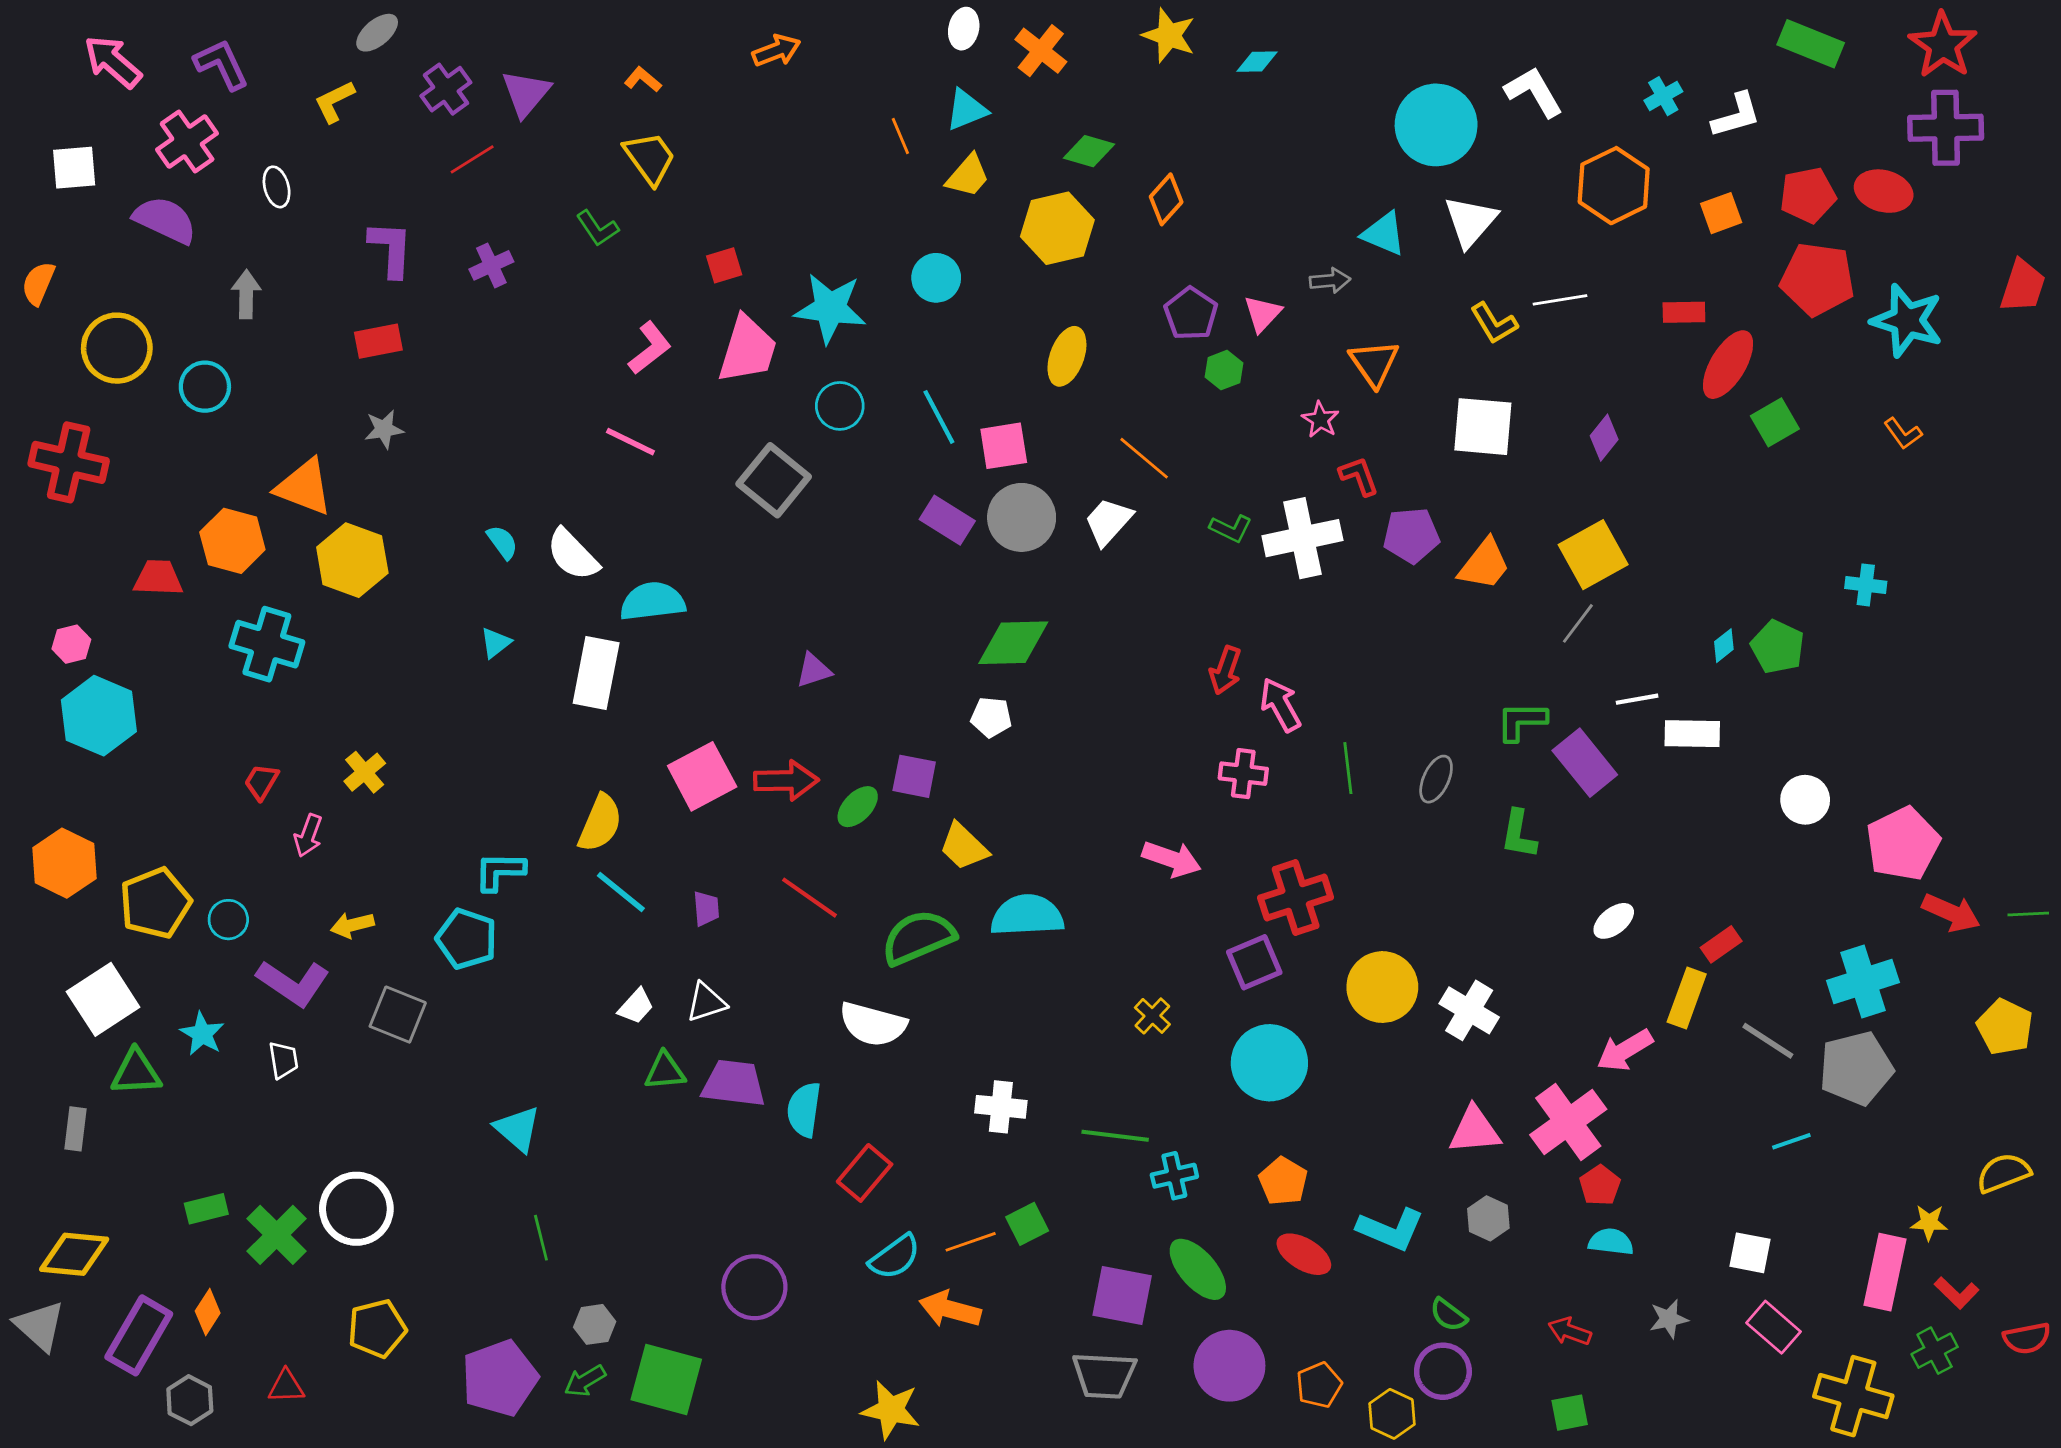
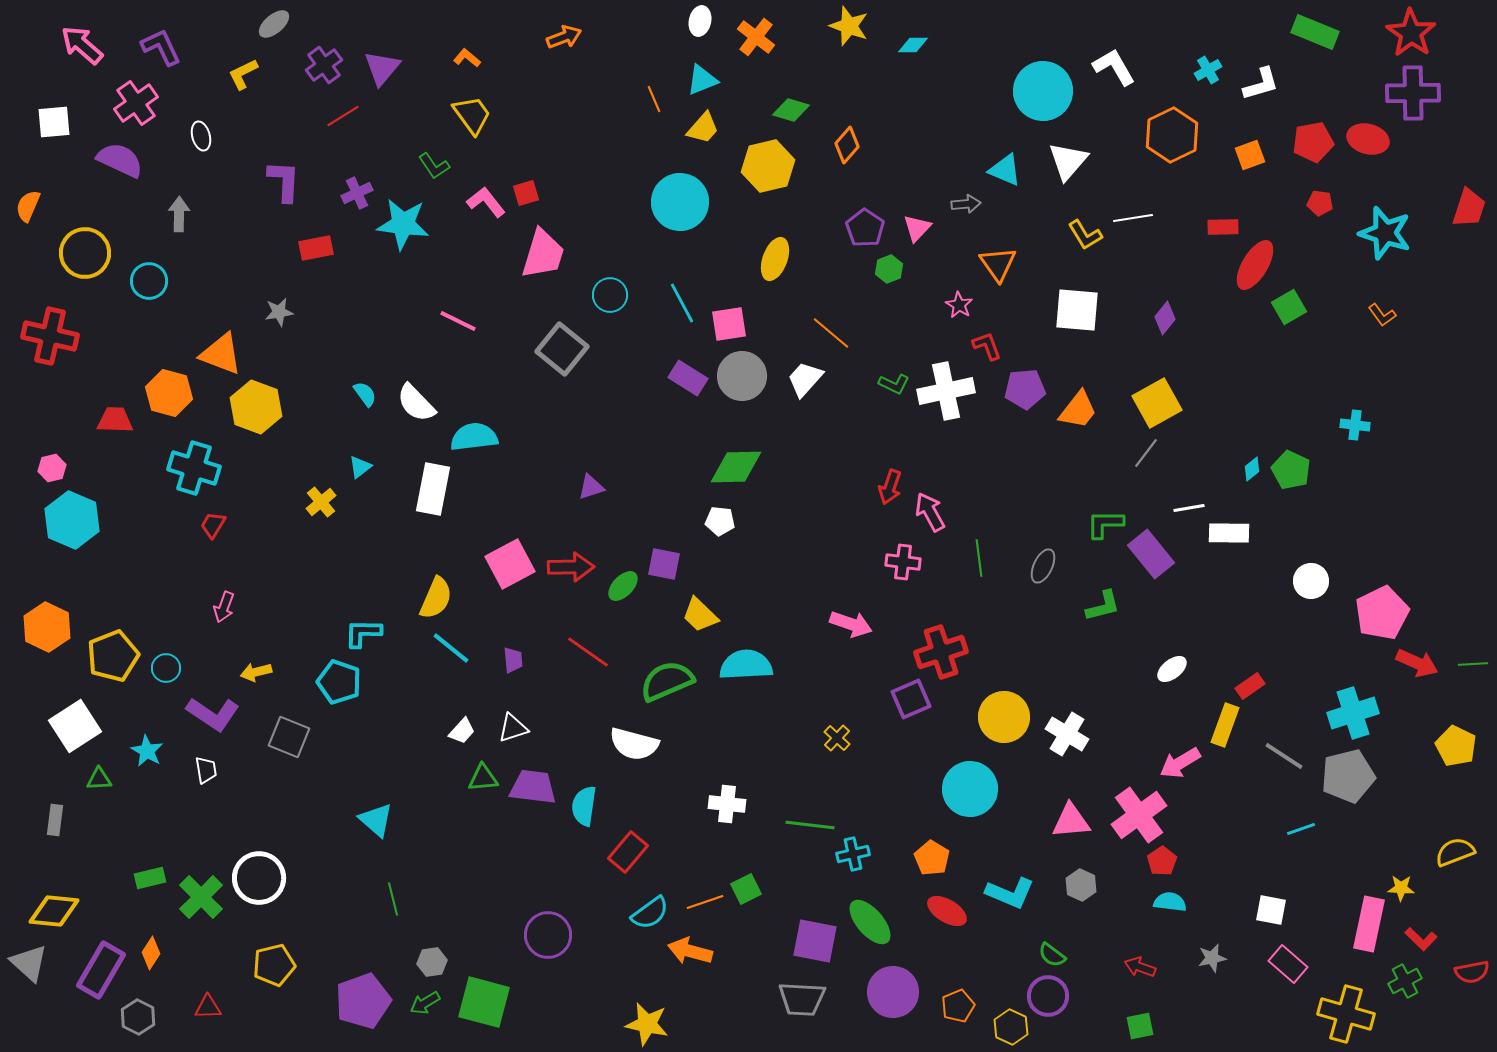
cyan circle: (936, 278) -> (680, 202), size x1.6
red pentagon: (1818, 279) -> (1320, 203), size x0.5
cyan star: (830, 308) -> (403, 224), moved
red rectangle: (378, 341) -> (316, 248), moved
pink L-shape: (650, 348) -> (486, 202), moved, turned -90
yellow cross: (365, 772) -> (321, 502), moved
red trapezoid: (261, 782) -> (213, 525), moved
green L-shape: (1519, 834) -> (1103, 606), turned -114
cyan circle: (1269, 1063) -> (970, 789), moved
green triangle: (136, 1072) -> (99, 779), size x0.7

